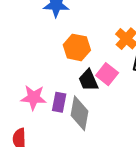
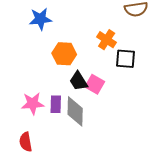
pink square: (107, 74) -> (95, 84), moved

